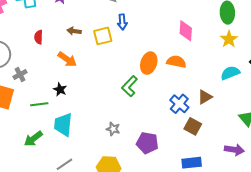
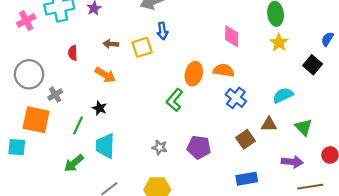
cyan semicircle: (230, 73) -> (283, 95), moved
brown triangle: (205, 97) -> (269, 124), moved, turned 35
green line: (39, 104) -> (78, 125), turned -54
blue cross: (179, 104) -> (236, 98), moved
brown square: (193, 126) -> (246, 139), turned 30
purple pentagon: (147, 143) -> (199, 147), moved

